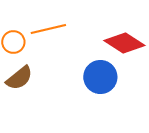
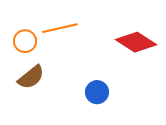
blue circle: (100, 77) -> (97, 92), moved, size x0.7

